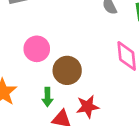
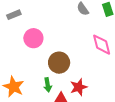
pink circle: (37, 49) -> (33, 38), moved

